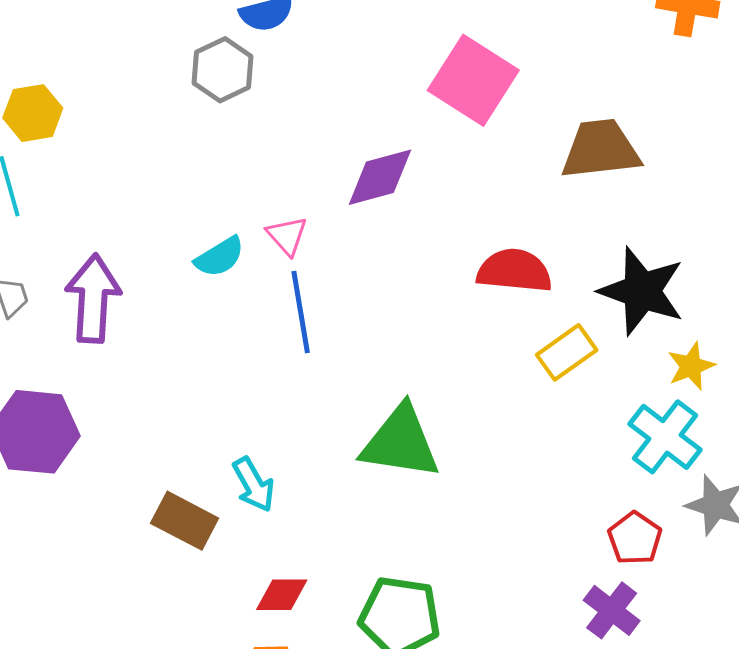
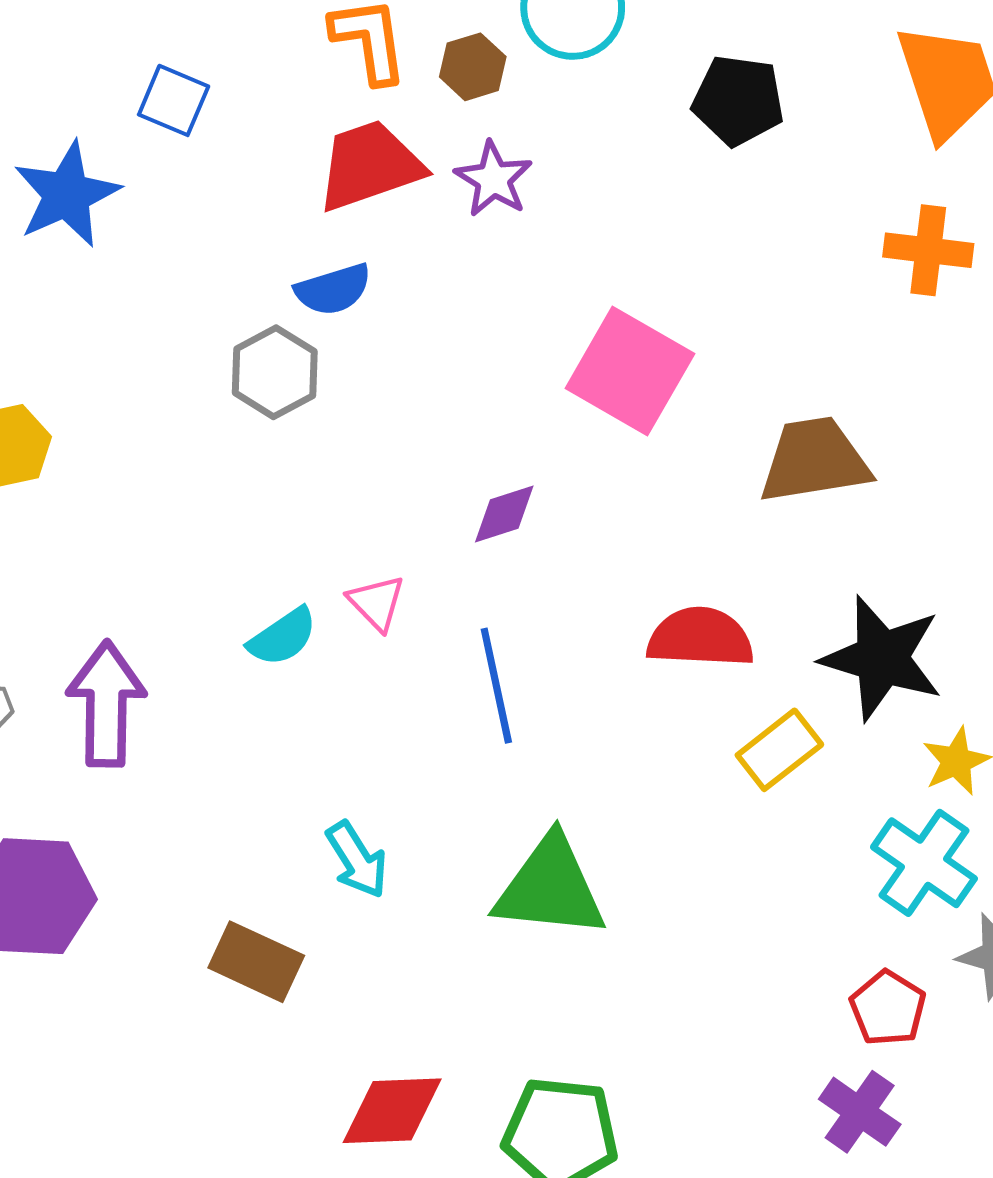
purple diamond: (380, 177) -> (504, 514), size x0.7
blue line: (301, 312) -> (496, 686), moved
cyan arrow: (253, 485) -> (357, 860), moved
brown rectangle: (185, 521) -> (256, 962), moved
red diamond: (282, 595) -> (392, 1111), size x1.4

